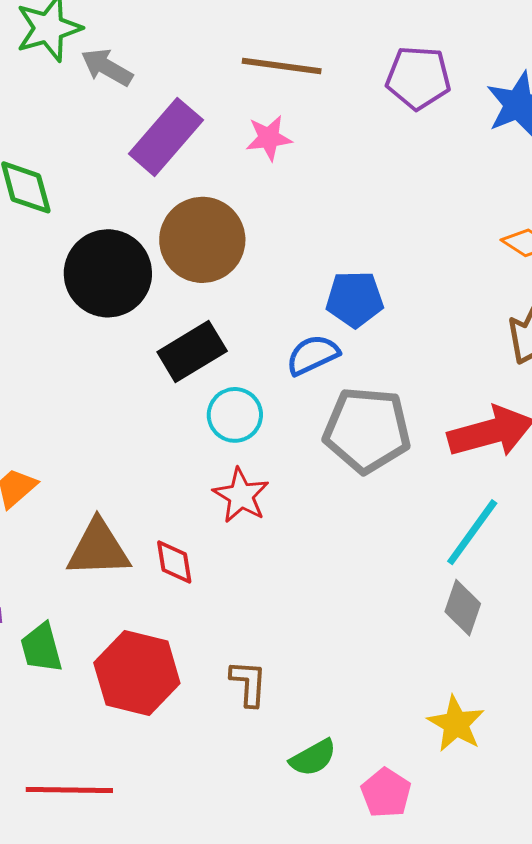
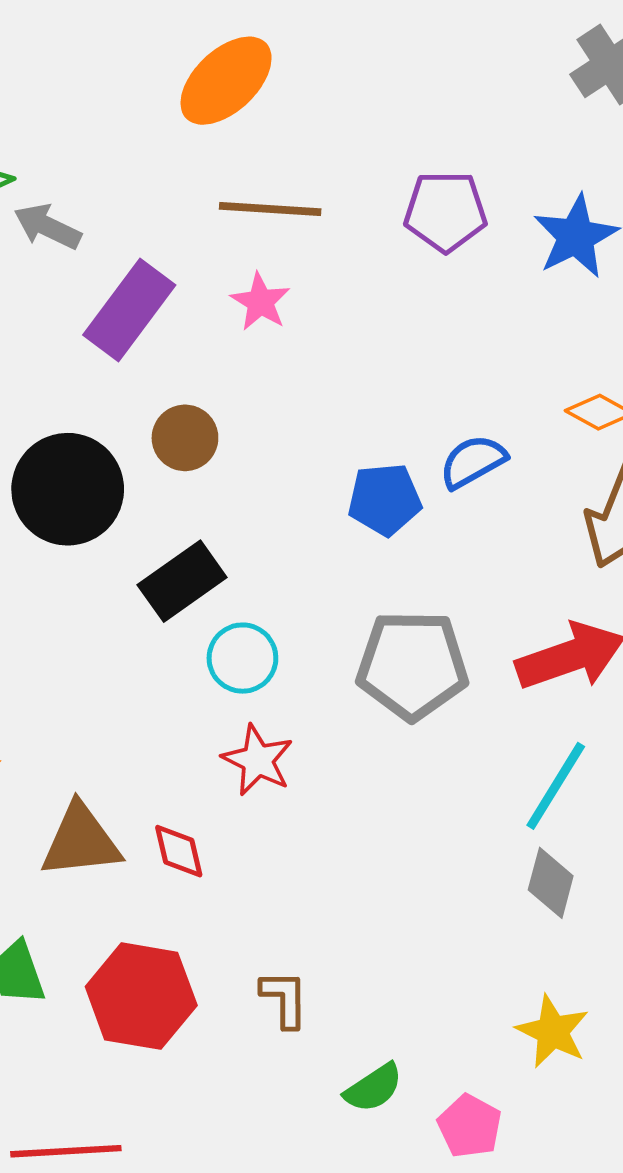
pink star: (269, 138) -> (260, 302), turned -30
brown circle: (202, 240) -> (185, 438), size x0.6
blue semicircle: (313, 355) -> (473, 462), moved

